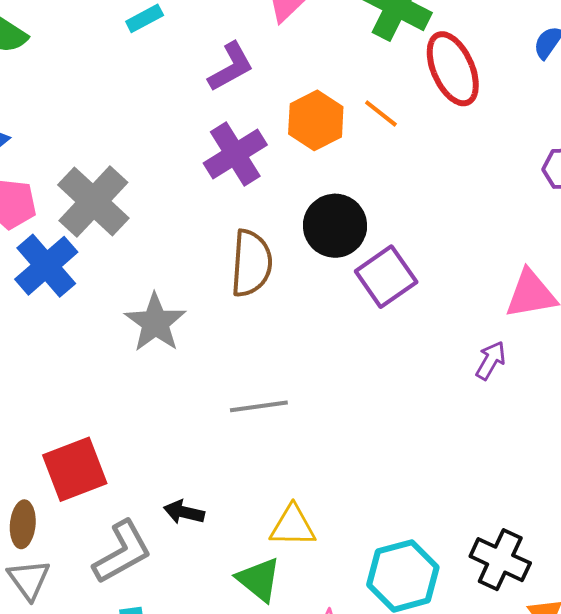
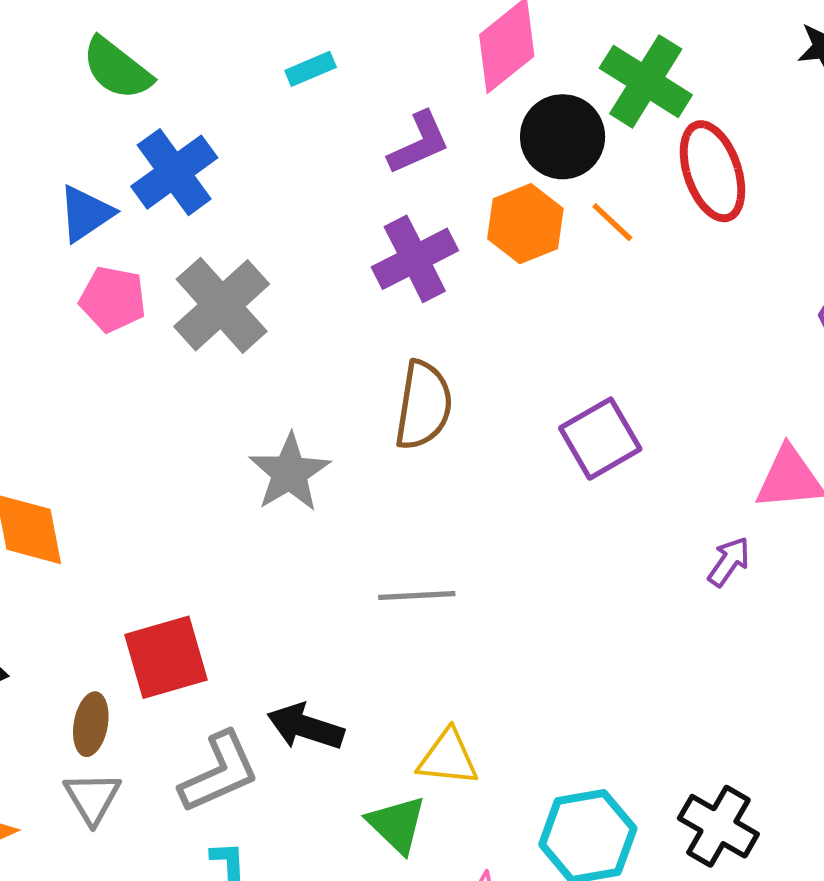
black circle: (335, 226) -> (563, 137), moved
blue cross: (46, 266) -> (174, 172), moved
black arrow: (184, 512) -> (306, 727), size x1.4

